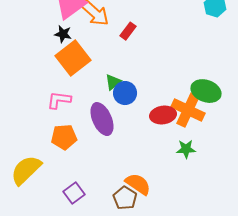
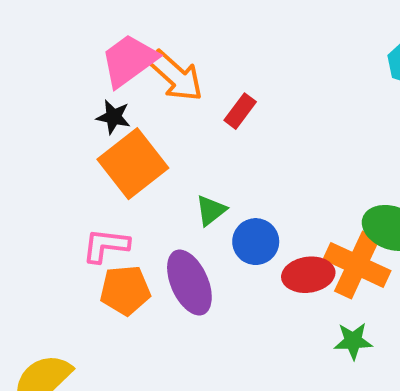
blue circle: (125, 93) -> (256, 242), moved
orange pentagon: (64, 137) -> (125, 290), moved

